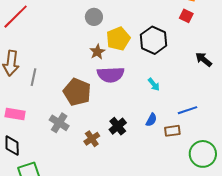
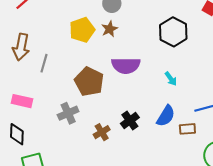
yellow pentagon: (118, 39) -> (82, 30), moved
brown star: (97, 52) -> (110, 29), moved
blue semicircle: (151, 120) -> (166, 116), size x1.5
gray cross: (59, 123) -> (68, 113), turned 30

